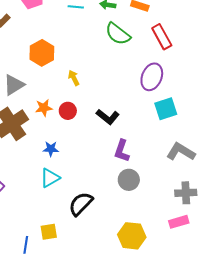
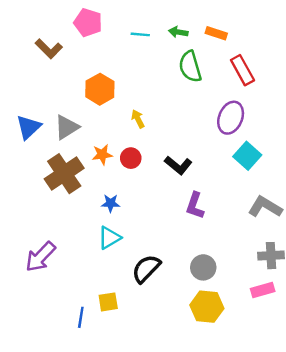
green semicircle: (118, 34) -> (190, 67), turned 36
cyan square: (166, 109) -> (247, 156), turned -30
gray circle: (129, 180) -> (203, 267), moved

